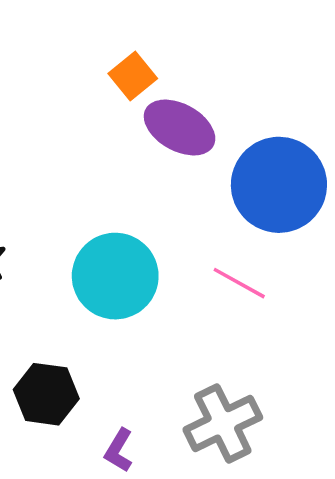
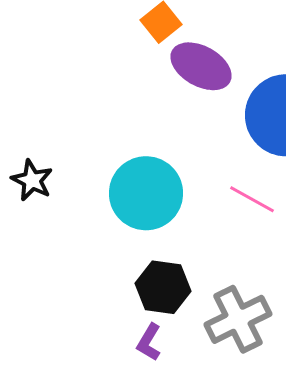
black hexagon: (46, 394) -> (163, 287), moved

